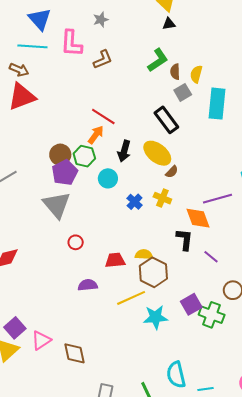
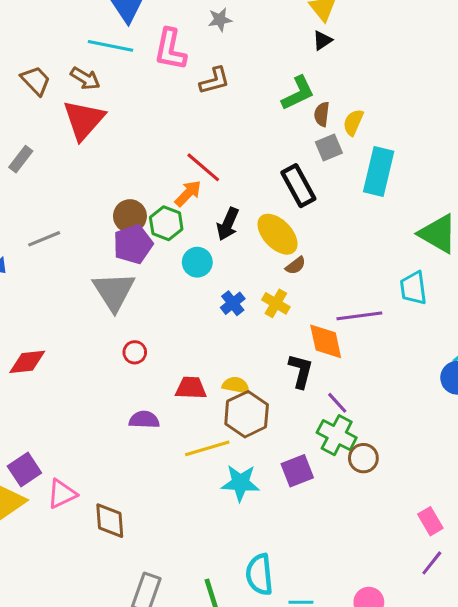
black triangle: (169, 24) -> (322, 40), turned -32
red triangle: (22, 97) -> (84, 120), turned -36
green cross: (212, 315) -> (337, 435), moved

